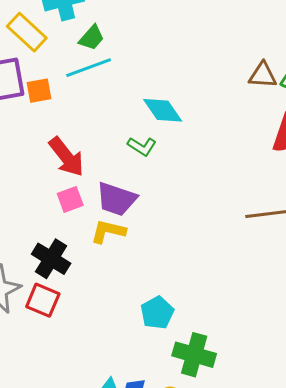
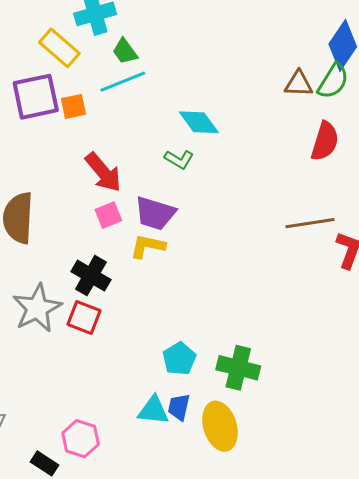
green trapezoid: (92, 38) -> (125, 51), turned 104
cyan pentagon: (157, 313) -> (179, 359), moved

